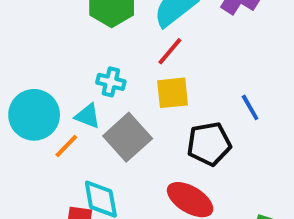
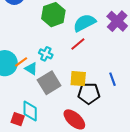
yellow square: (173, 93) -> (78, 79), moved
orange line: (66, 146) -> (21, 62), moved

